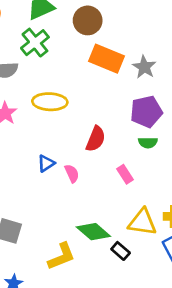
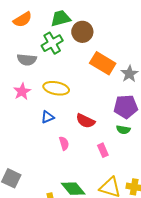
brown circle: (88, 20) -> (82, 32), moved
red semicircle: (96, 139) -> (85, 121), turned 84
blue triangle: (46, 163) -> (48, 117), moved

